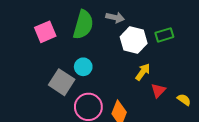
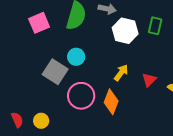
green rectangle: (164, 35) -> (155, 26), turned -60
yellow arrow: (143, 72) -> (121, 73), moved

